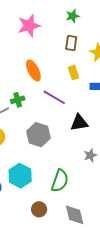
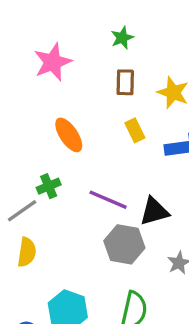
purple line: (54, 97) -> (108, 200), moved
gray hexagon: (38, 135) -> (124, 244), moved

